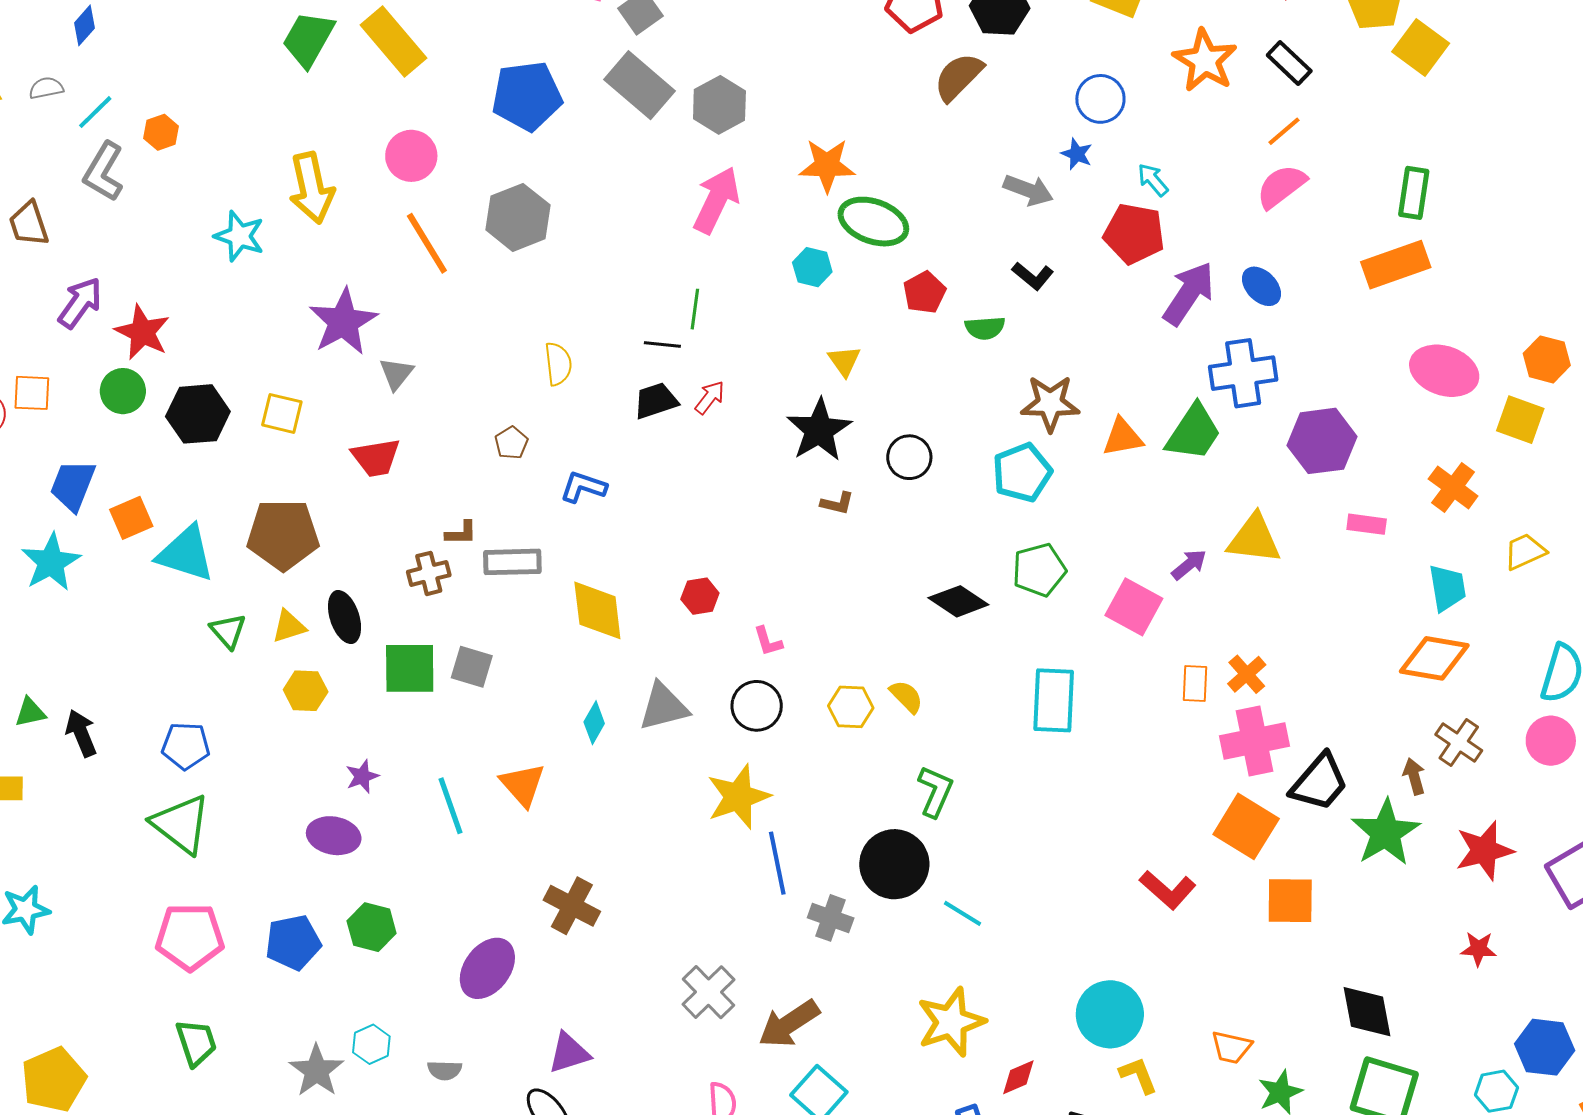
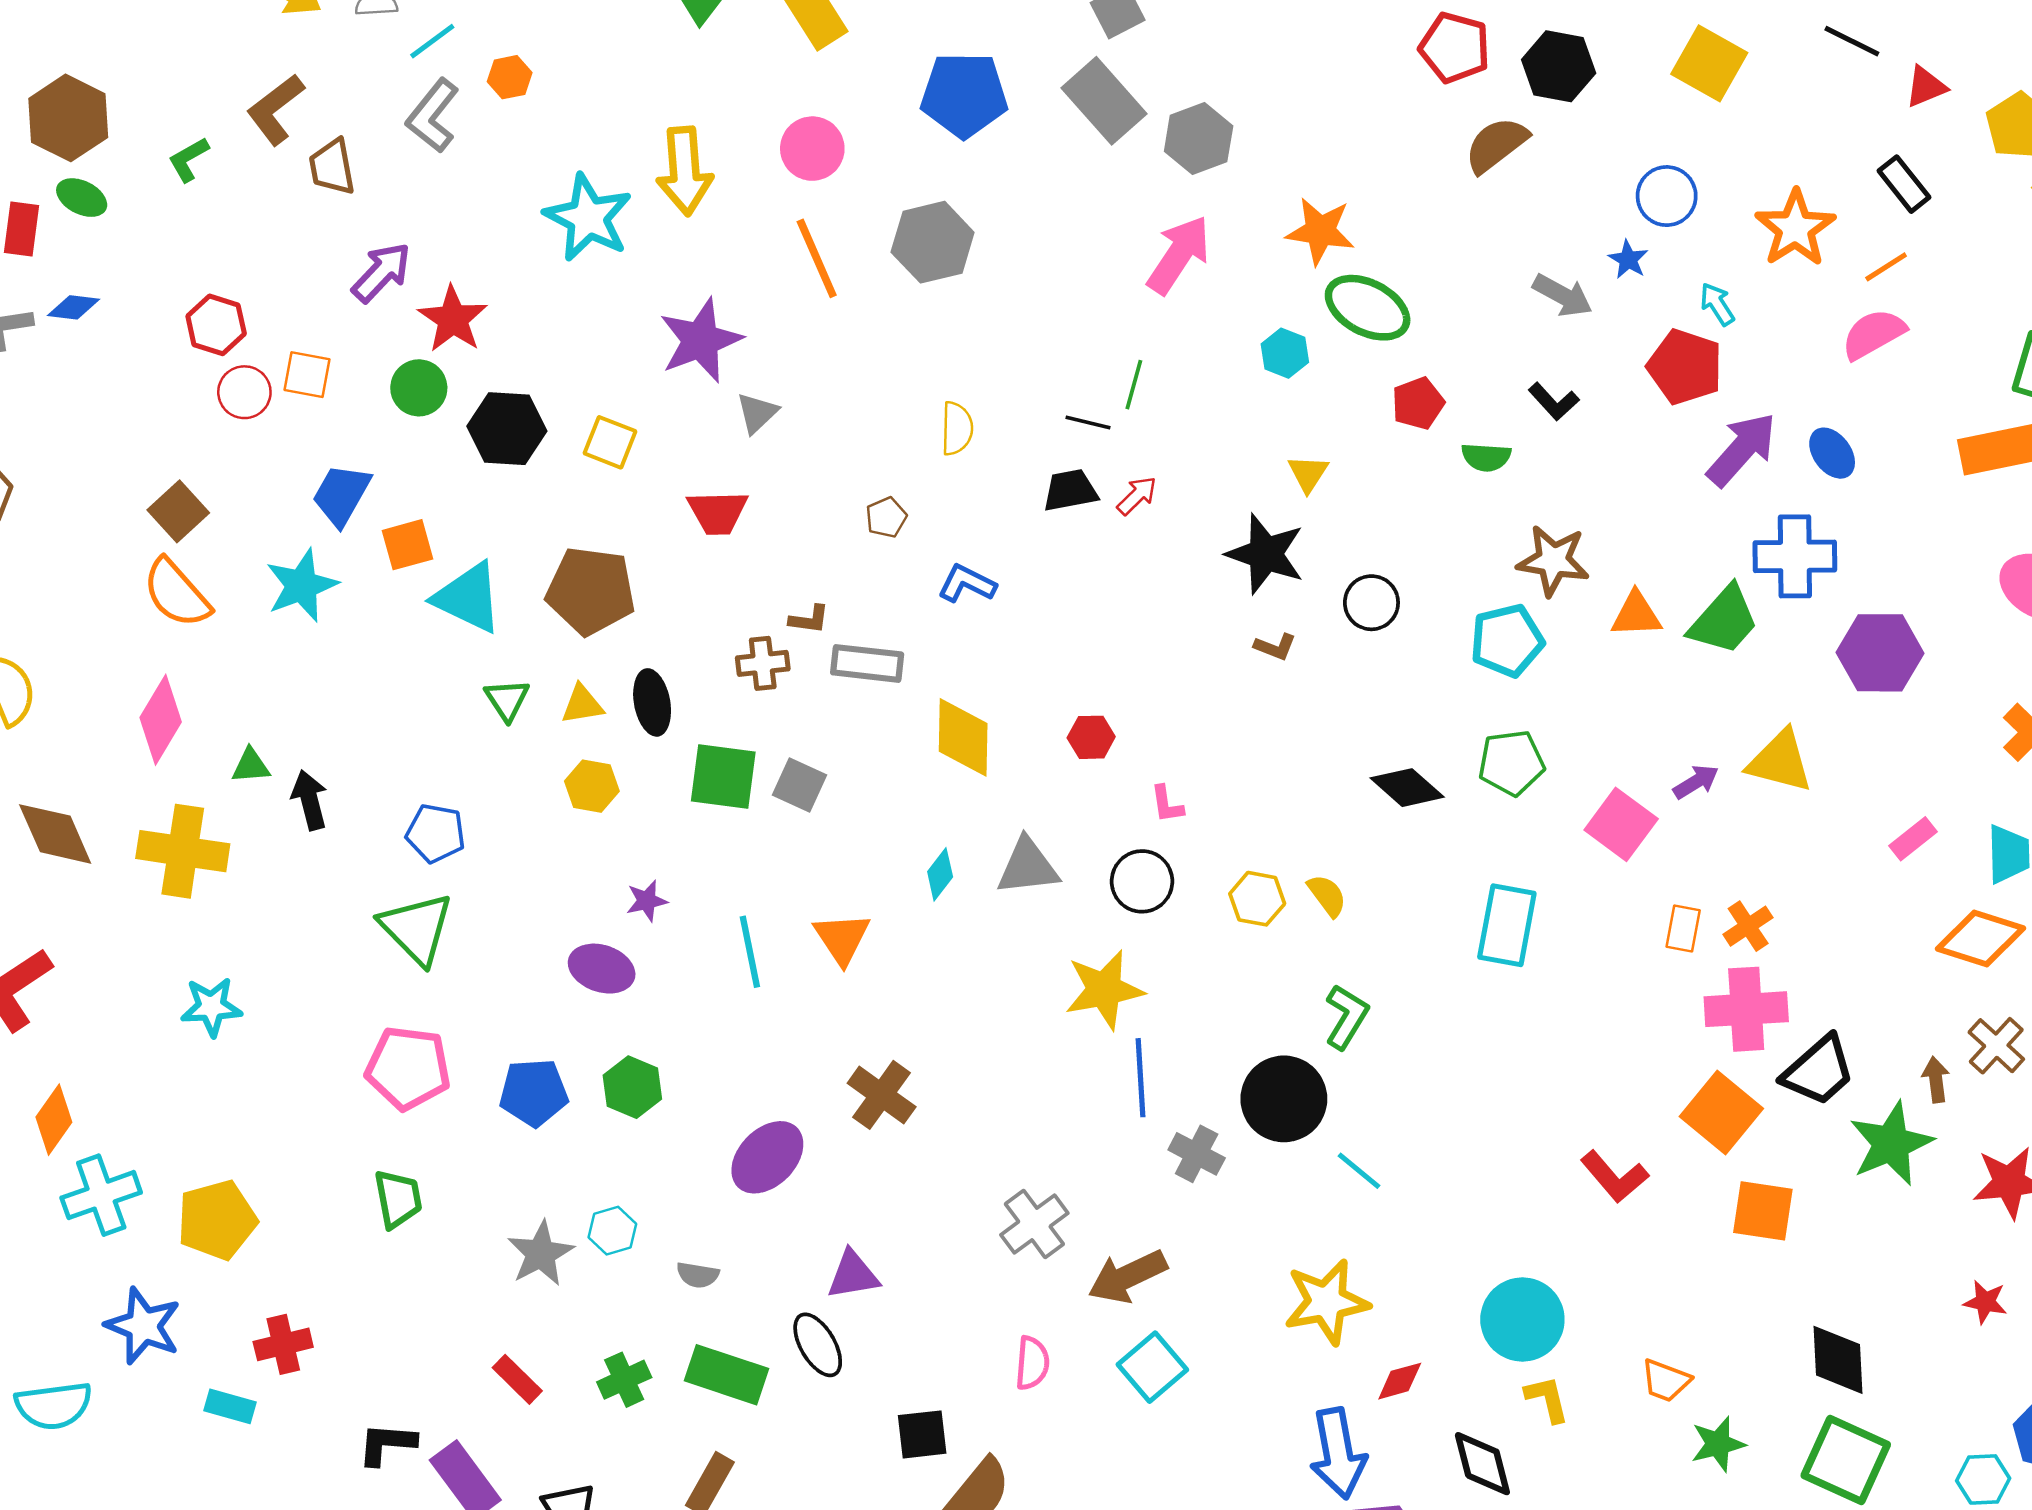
orange star: (1205, 60) -> (1795, 228), moved
cyan star: (239, 236) -> (588, 218), size x1.4
black star: (819, 430) -> (1266, 554), turned -30
pink rectangle: (1367, 524) -> (1913, 839), moved, turned -54

